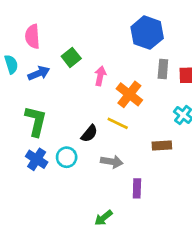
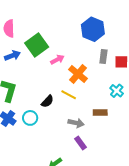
green square: (71, 57) -> (37, 45), size x1.6
pink arrow: (100, 76) -> (57, 60), turned 48
gray arrow: (112, 162) -> (76, 123), moved
purple rectangle: (137, 188) -> (81, 143), turned -40

